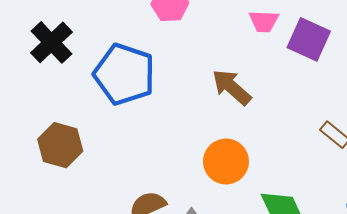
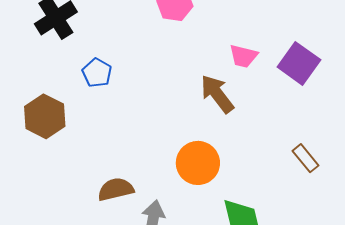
pink trapezoid: (264, 21) -> (243, 56), moved
blue pentagon: (124, 74) -> (97, 73), moved, size x0.5

